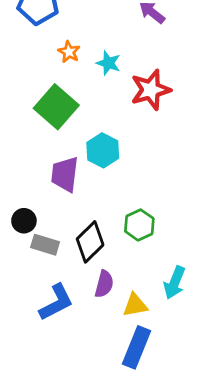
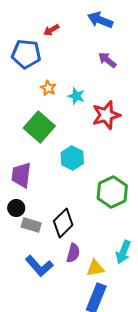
purple trapezoid: (65, 174) -> (21, 175), moved
green hexagon: (139, 225) -> (112, 192), moved, size x1.4
blue L-shape: (56, 302) -> (39, 266), turned 76

